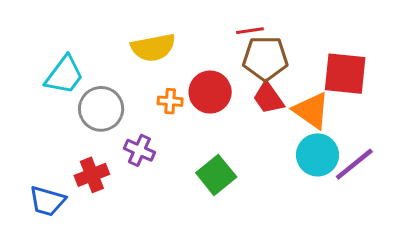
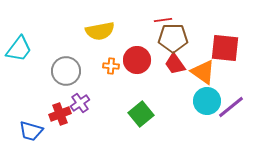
cyan trapezoid: (64, 75) -> (19, 49), moved
purple cross: (139, 150) -> (80, 103), moved, turned 30

